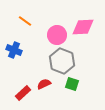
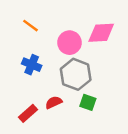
blue cross: (14, 50) -> (32, 65), moved

